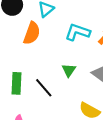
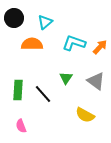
orange semicircle: (32, 33) -> (32, 44), turned -110

